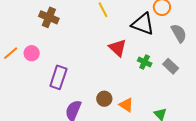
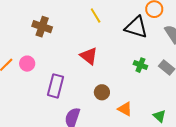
red triangle: (118, 48) -> (89, 56), moved
brown circle: (104, 99) -> (102, 92), moved

